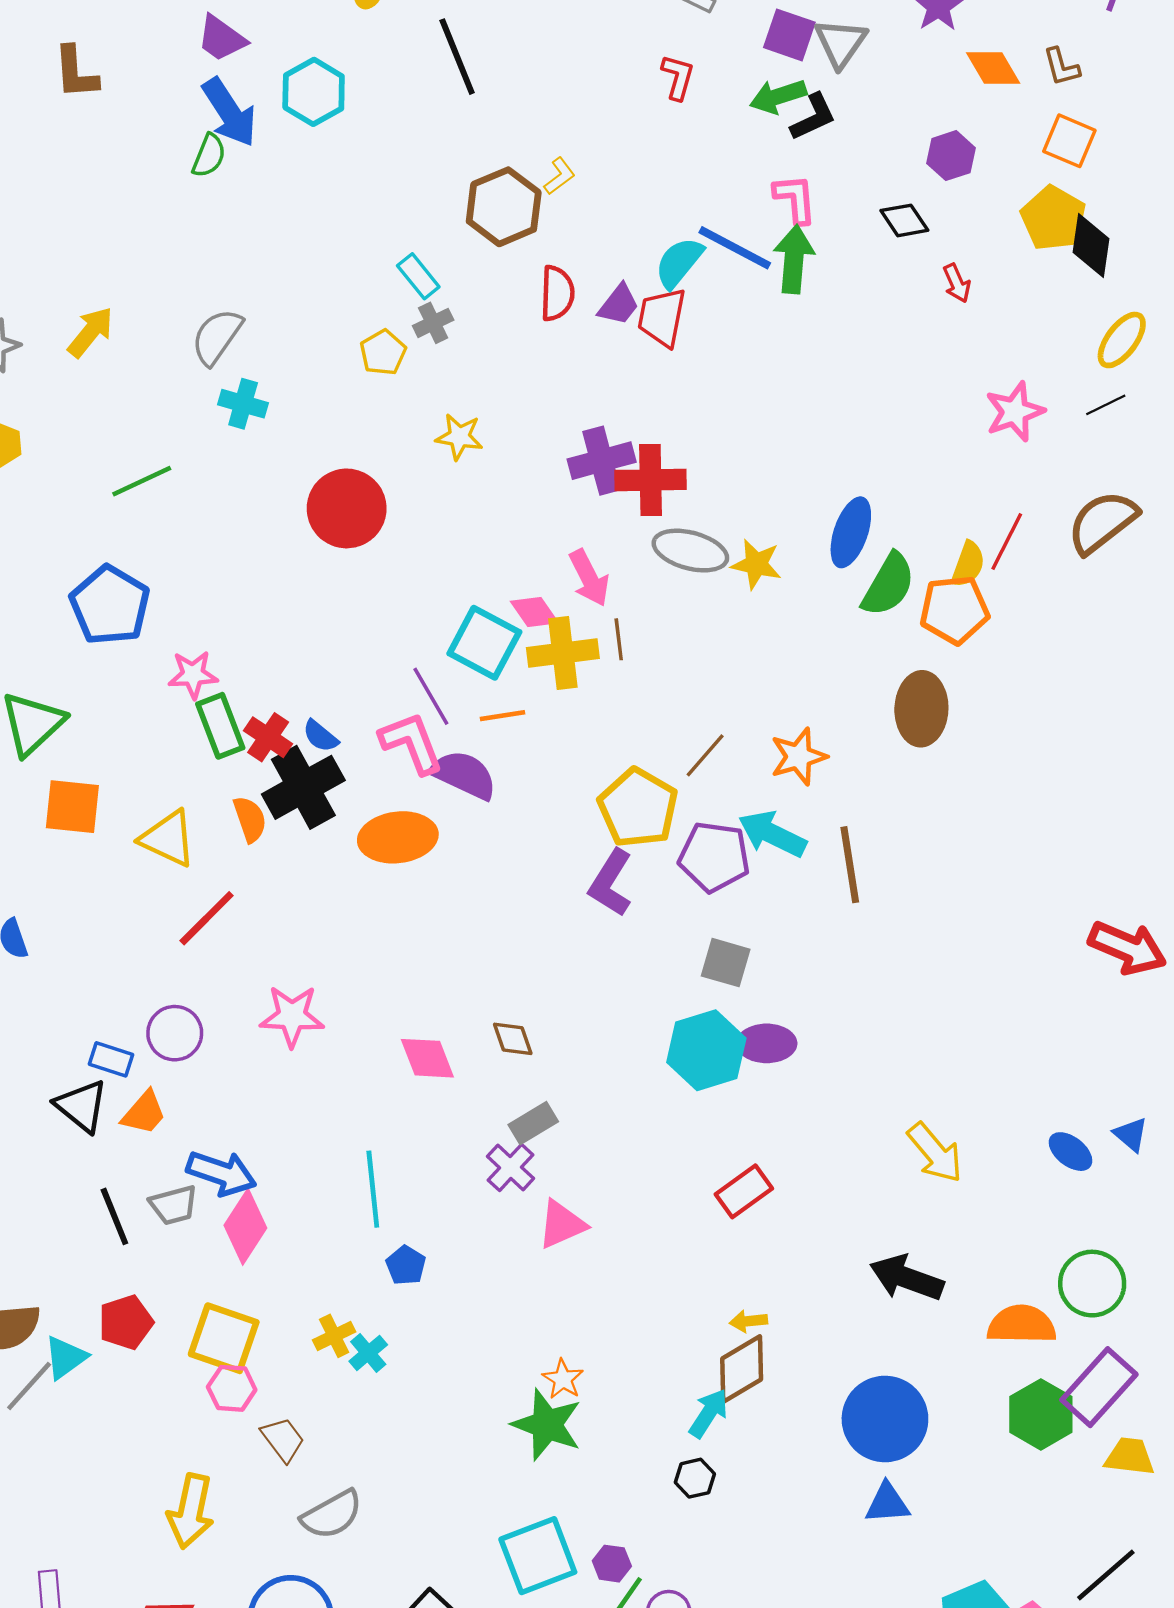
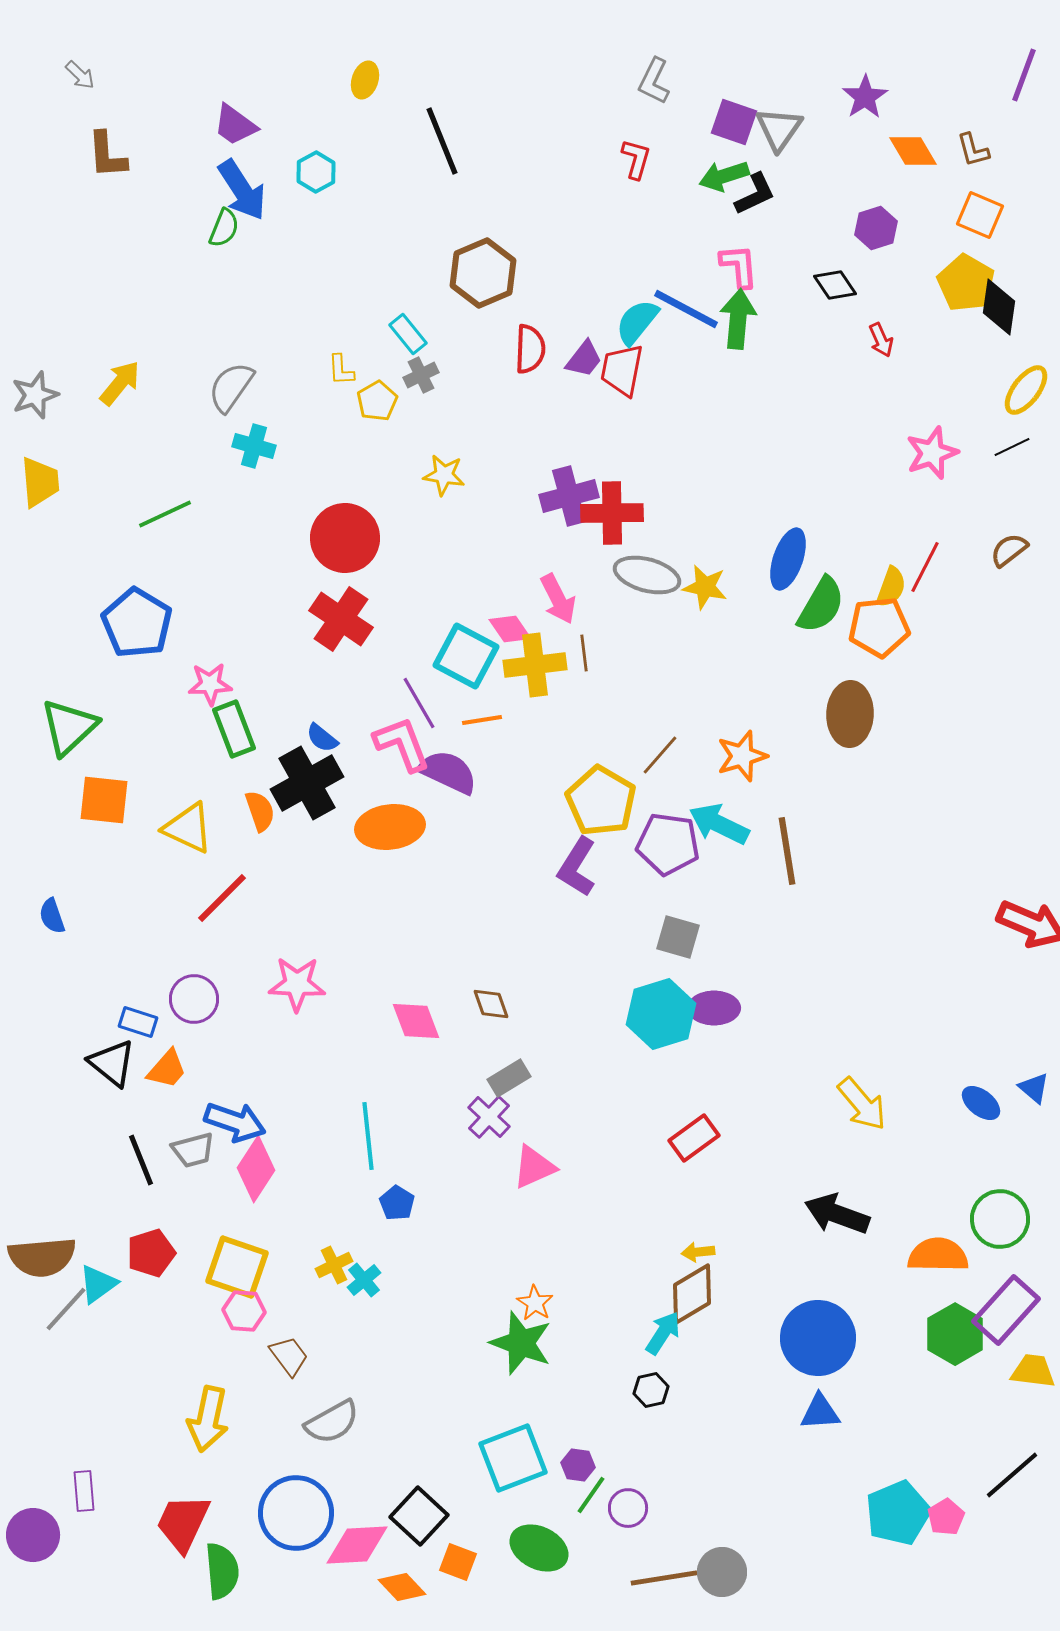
cyan hexagon: (314, 92) -> (316, 172), size x0.7
yellow L-shape: (559, 176) -> (341, 370), moved, turned 124
brown semicircle: (1102, 522) -> (1009, 550), size x0.6
red cross: (268, 737) -> (341, 619), moved, size x1.5

